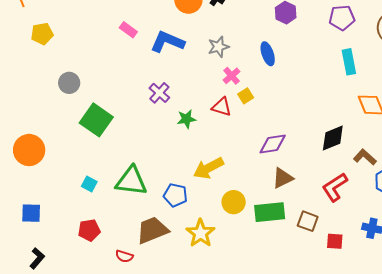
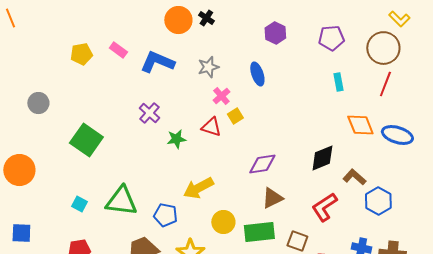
yellow pentagon: (42, 34) -> (81, 54), moved
cyan rectangle: (349, 62) -> (338, 82), size x0.7
gray circle: (69, 83) -> (38, 103), moved

